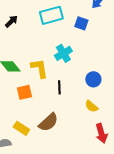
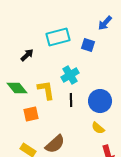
black arrow: (11, 21) -> (27, 55), moved
blue circle: (93, 79) -> (100, 101), size x1.5
black line: (59, 87) -> (71, 100), moved

